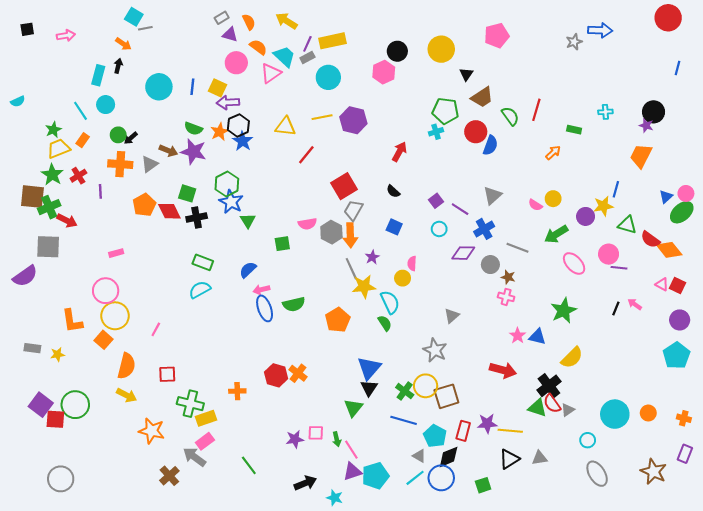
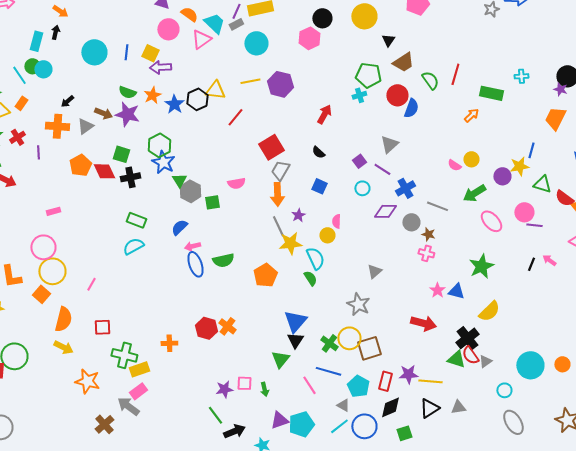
black hexagon: (238, 125) -> (197, 99), moved
green rectangle: (574, 130) -> (491, 93), size x1.6
green circle: (118, 135) -> (32, 66), moved
gray triangle: (492, 196) -> (389, 144), moved
gray hexagon: (331, 232) -> (190, 191), moved
pink line: (351, 450) -> (309, 385), moved
black diamond: (449, 457) -> (390, 407), moved
green line: (249, 465) -> (215, 415), moved

